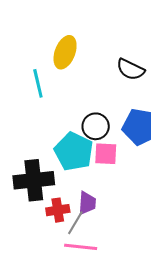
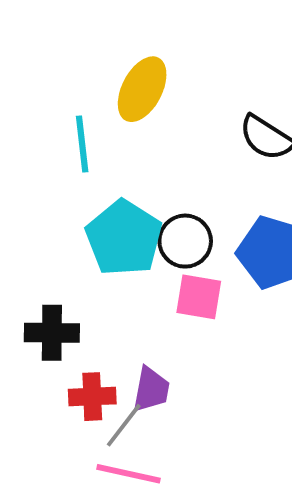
cyan pentagon: (74, 152) -> (124, 238), moved
black cross: (34, 180) -> (52, 333), size x0.7

